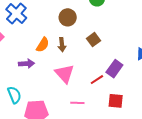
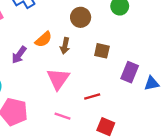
brown square: (94, 40) -> (102, 51), turned 32
purple arrow: (26, 64) -> (19, 55), turned 112
purple rectangle: (114, 69) -> (130, 72), moved, turned -30

